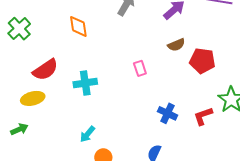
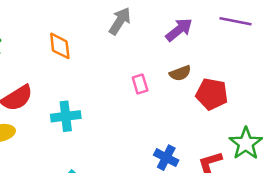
pink rectangle: (140, 68) -> (140, 84), moved

